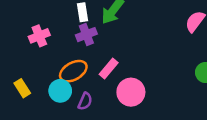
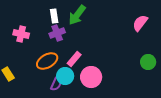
pink cross: (39, 36) -> (21, 34), turned 35
cyan circle: (60, 91) -> (65, 76), moved

